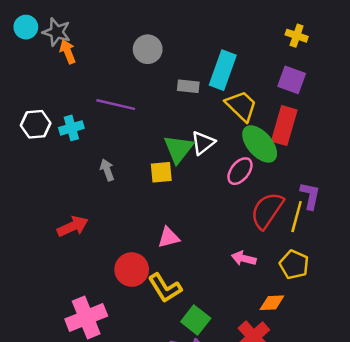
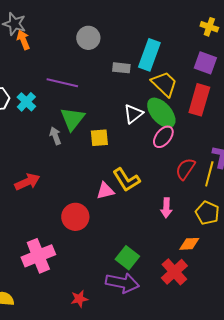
cyan cross: (71, 128) -> (26, 102), turned -30
green ellipse: (260, 144) -> (161, 113), moved
green triangle: (178, 149) -> (72, 119), moved
red semicircle: (267, 210) -> (185, 169), size x0.7
pink arrow: (244, 258) -> (166, 208), turned -102
yellow L-shape: (165, 288) -> (126, 180), moved

